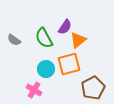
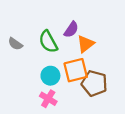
brown pentagon: (93, 88) -> (94, 83), moved, turned -30
pink cross: (34, 90) -> (48, 99), moved

